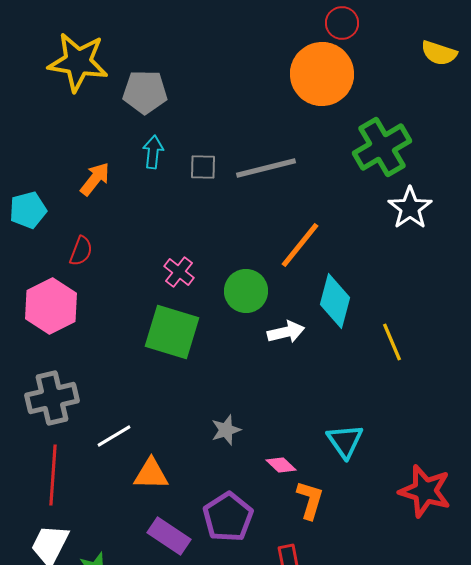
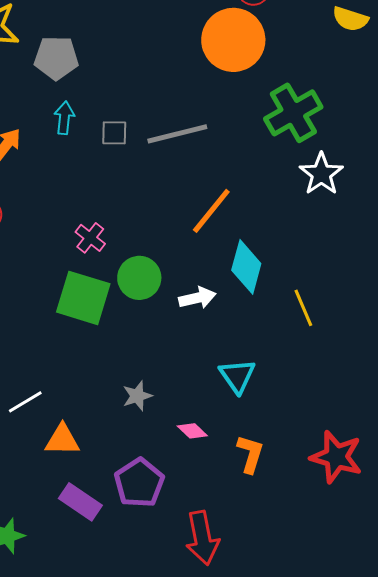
green circle: (246, 291) -> (139, 278), moved
cyan triangle: (345, 441) -> (237, 376), moved
orange L-shape: (310, 500) -> (250, 454), moved

